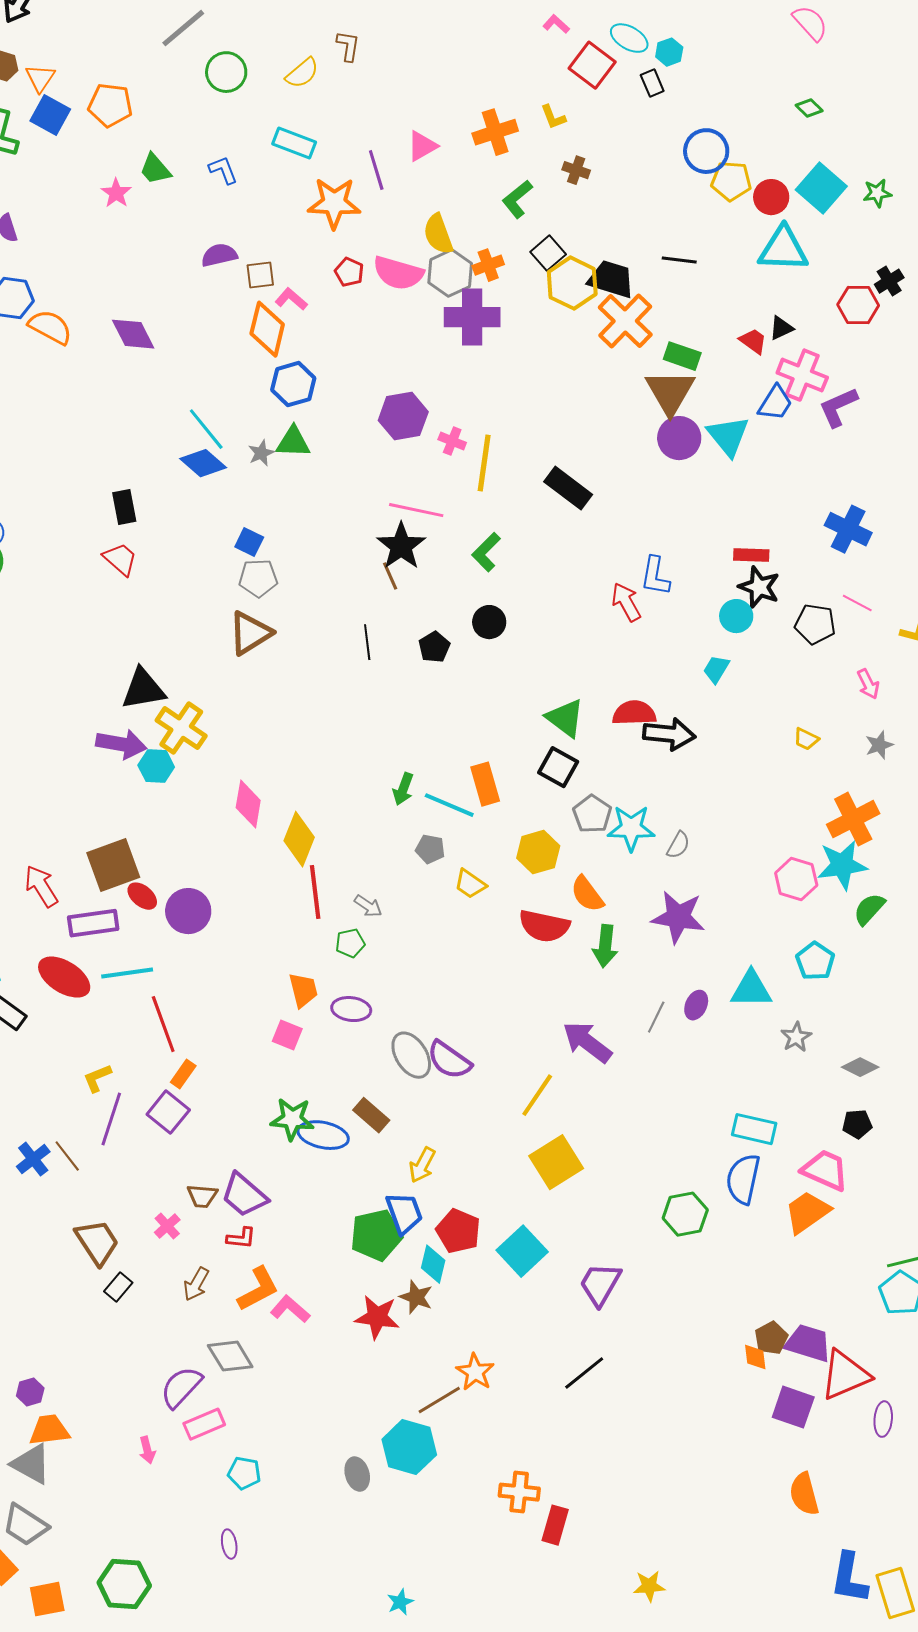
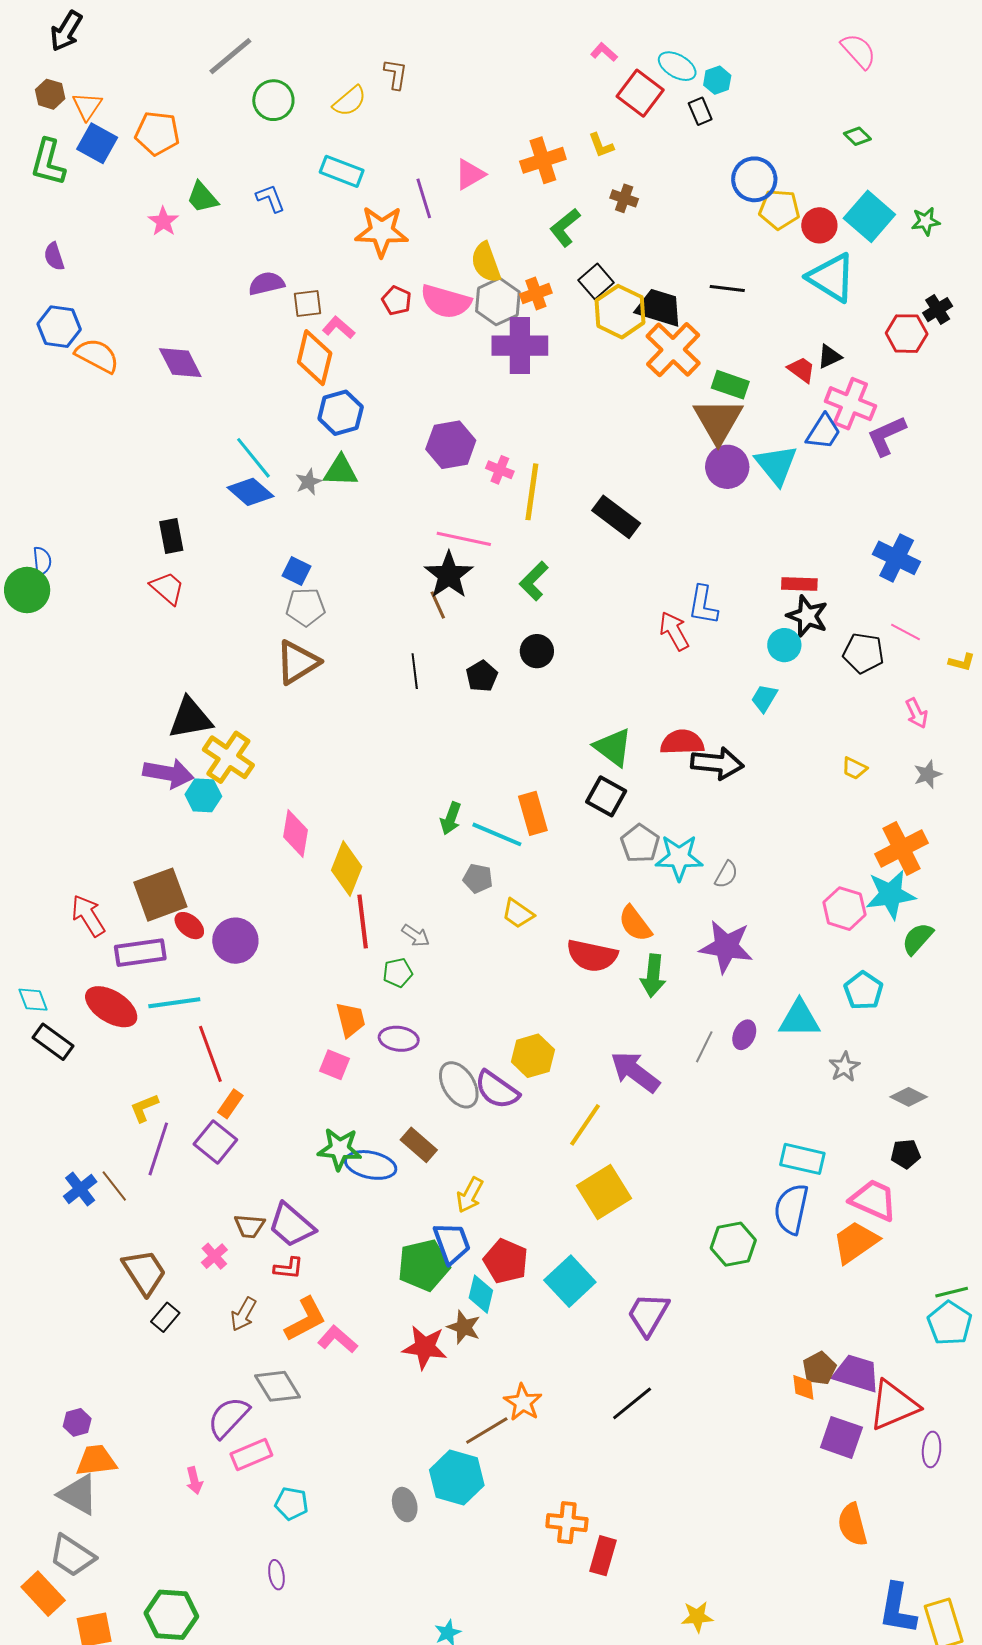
cyan triangle: (783, 249) -> (831, 277), turned 30
yellow hexagon: (538, 852) -> (533, 1056), moved

